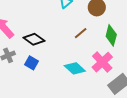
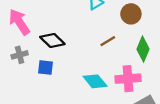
pink cross: (102, 62) -> (128, 79), turned 30
blue square: (32, 63) -> (46, 68), turned -32

